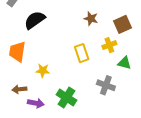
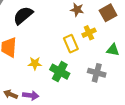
yellow cross: (109, 45) -> (89, 33), moved
brown arrow: (19, 89) -> (11, 94), moved, turned 32
green cross: (66, 97) -> (60, 72), moved

